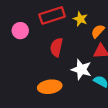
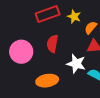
pink circle: (20, 31) -> (21, 52), moved, size x1.5

